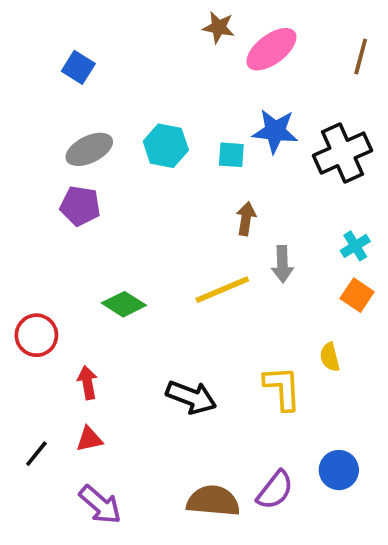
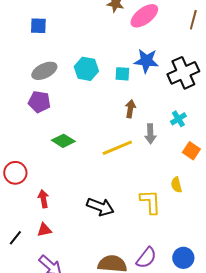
blue square: (78, 67) -> (38, 26), turned -30
cyan cross: (355, 246) -> (178, 119), moved
green diamond: (124, 304) -> (63, 141), moved
blue circle: (339, 470) -> (183, 258), moved

